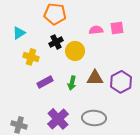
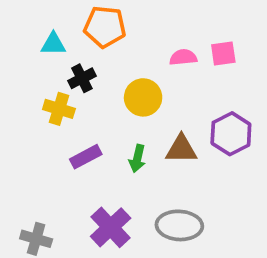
cyan triangle: (19, 33) -> (53, 44), moved, turned 32
black cross: (56, 42) -> (82, 78), moved
purple hexagon: (121, 82) -> (231, 134), moved

